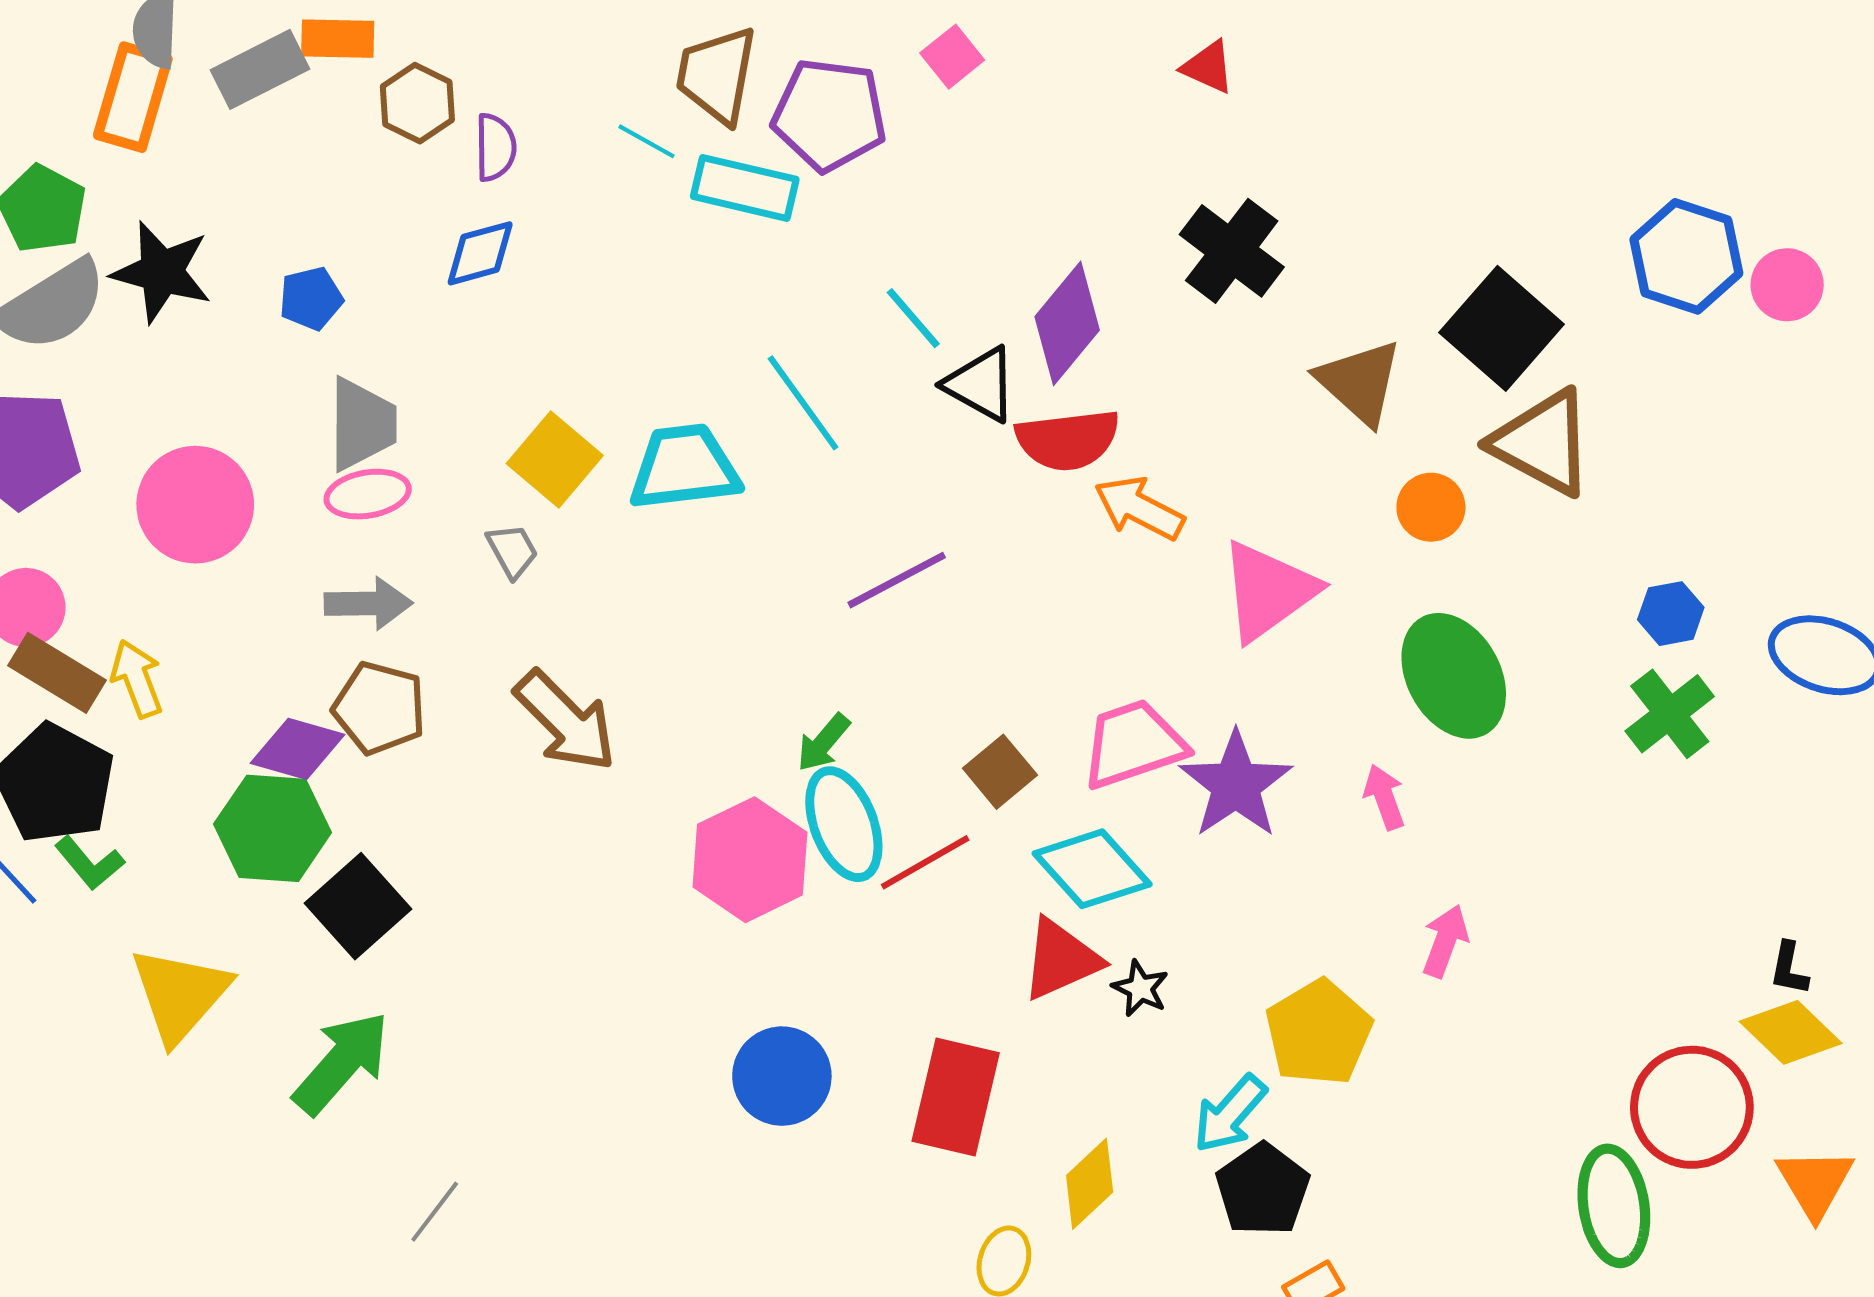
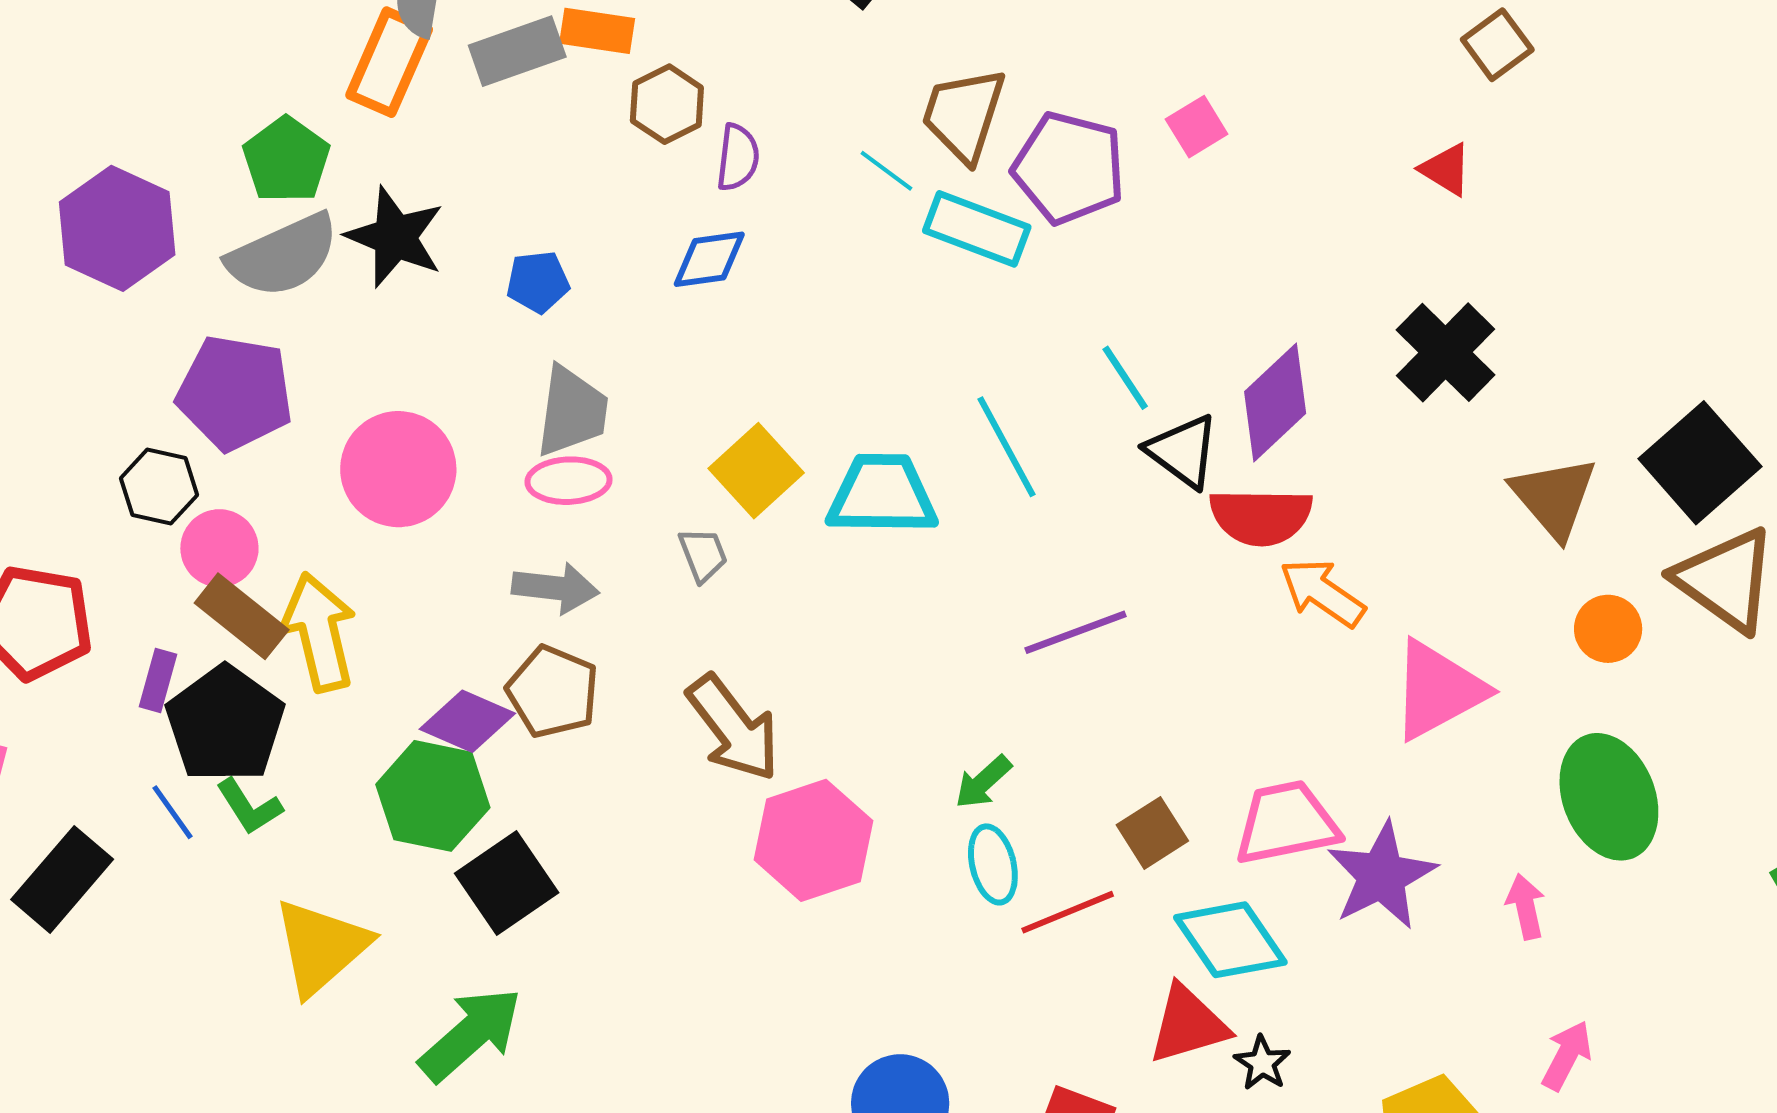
yellow arrow: (137, 679) -> (319, 632), size x1.5
cyan ellipse: (844, 824) -> (993, 864), size x0.7
pink hexagon: (750, 860) -> (813, 840), moved

